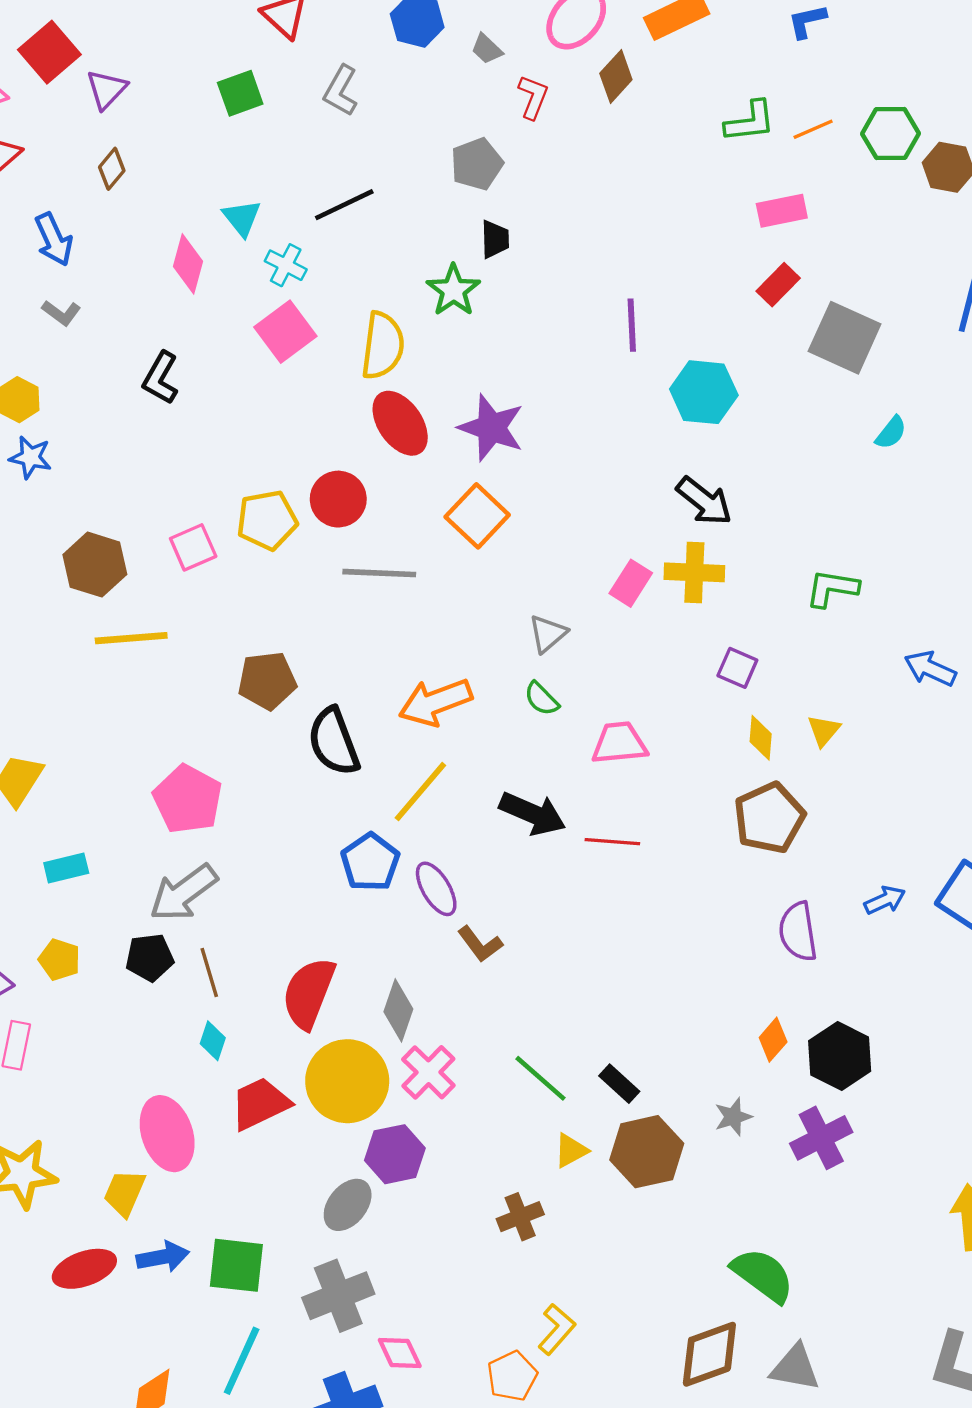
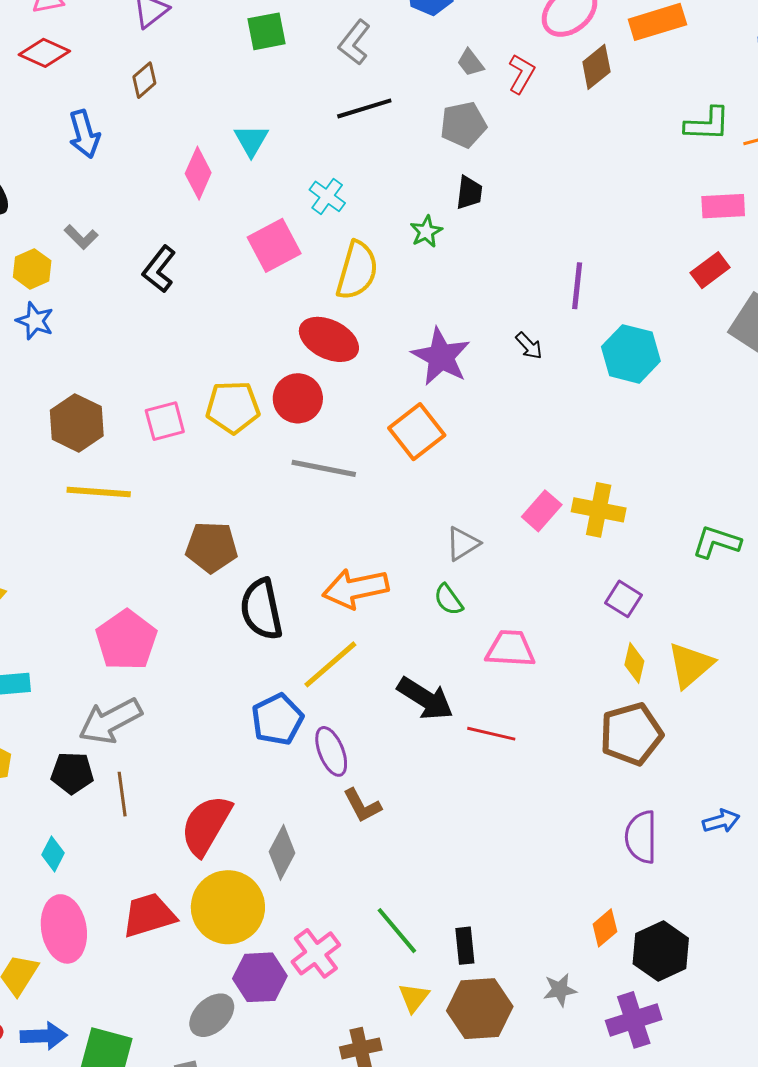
gray trapezoid: (487, 49) -> (470, 63), moved
black line: (344, 205) -> (364, 108), moved
cyan cross: (286, 265) -> (327, 196), moved
green star: (453, 290) -> (426, 232), size x0.7
gray L-shape: (61, 313) -> (81, 237), moved
red ellipse: (400, 423) -> (329, 339), moved, turned -38
black arrow: (704, 501) -> (529, 346), moved, size x0.6
yellow triangle: (824, 731) -> (690, 665), size x1.6
cyan diamond: (213, 1041) -> (53, 854), moved
pink cross: (428, 1072) -> (316, 953), moved
black rectangle: (619, 1084) -> (465, 946), turned 33
yellow triangle: (571, 1151) -> (414, 998), turned -32

